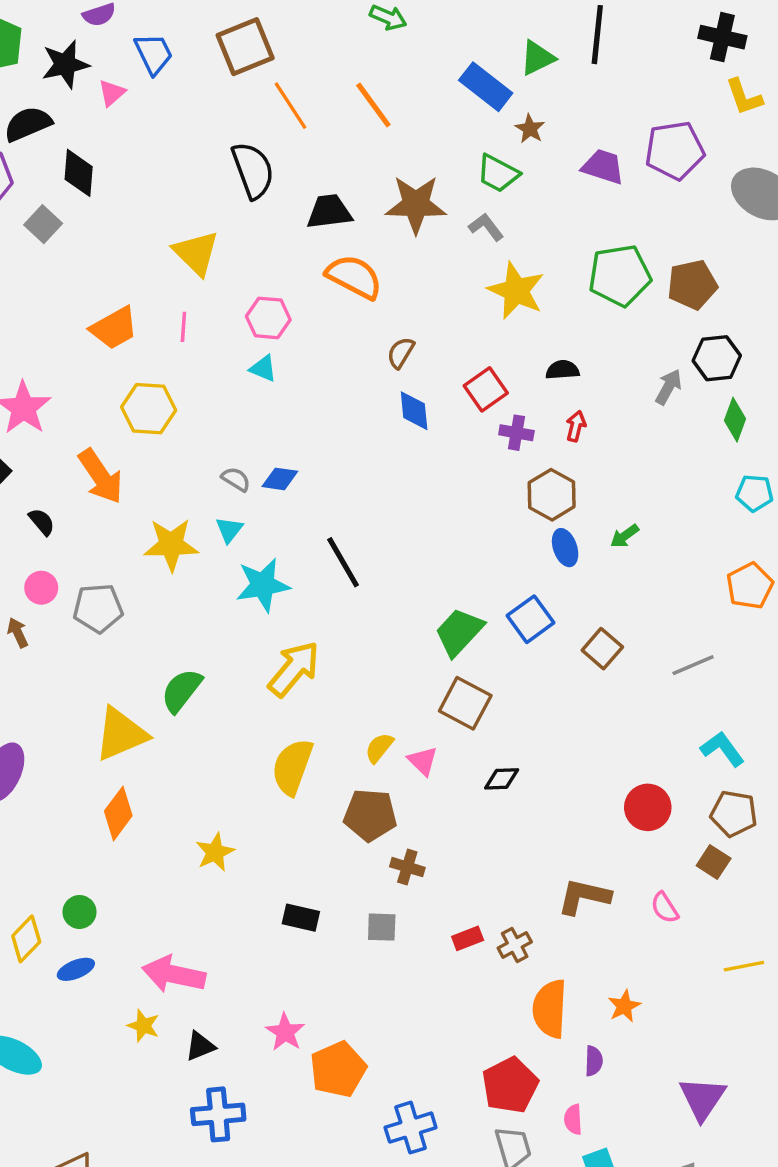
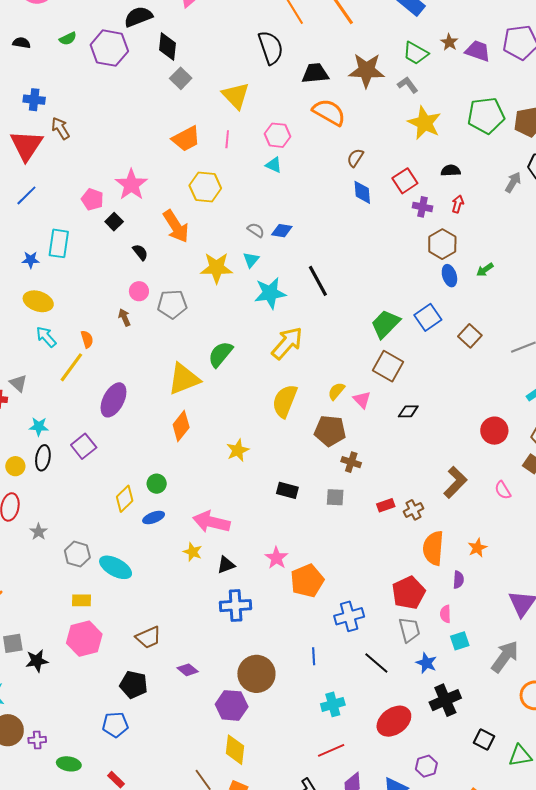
brown star: (530, 129) -> (449, 42), moved
gray square: (43, 224) -> (181, 78), moved
brown L-shape: (584, 897) -> (455, 482), turned 120

